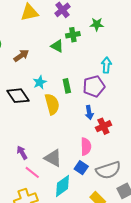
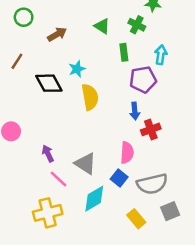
green cross: (73, 35) -> (137, 25), moved, turned 32
green rectangle: (67, 86) -> (124, 52), moved

